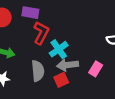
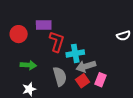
cyan cross: (59, 49) -> (75, 53), turned 36
pink rectangle: (96, 69) -> (101, 80), moved

